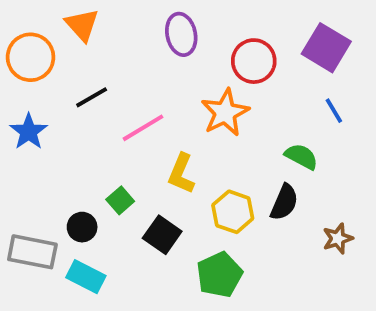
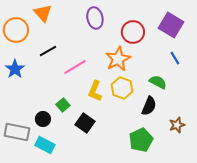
yellow hexagon: (233, 212) -> (122, 88), moved
green pentagon: (219, 275) -> (141, 140), moved

